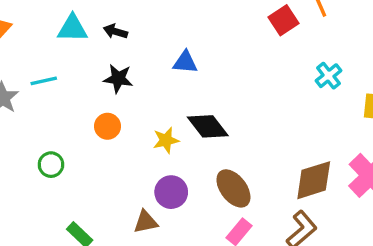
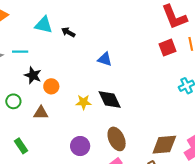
black star: (118, 79) -> (33, 75), moved
purple circle: (171, 192) -> (80, 146), moved
brown triangle: (146, 222) -> (41, 113), moved

